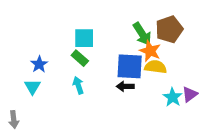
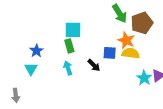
green arrow: (142, 34) -> (120, 14), moved
green rectangle: (80, 58) -> (69, 46), turned 32
blue square: (130, 66) -> (110, 53), size x0.6
black arrow: (125, 86) -> (94, 65), moved, turned -136

